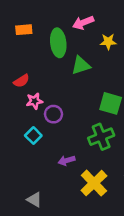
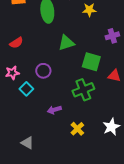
green triangle: (81, 65) -> (66, 43), moved
pink star: (34, 101) -> (12, 73), moved
yellow cross: (94, 183) -> (77, 129), size x0.6

